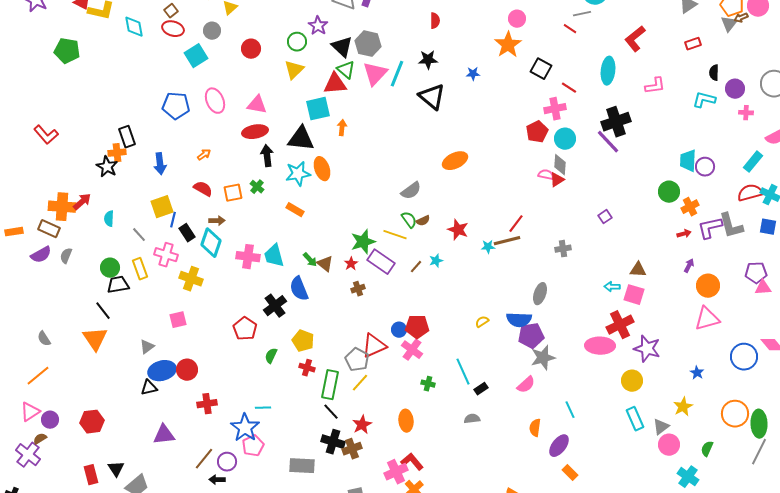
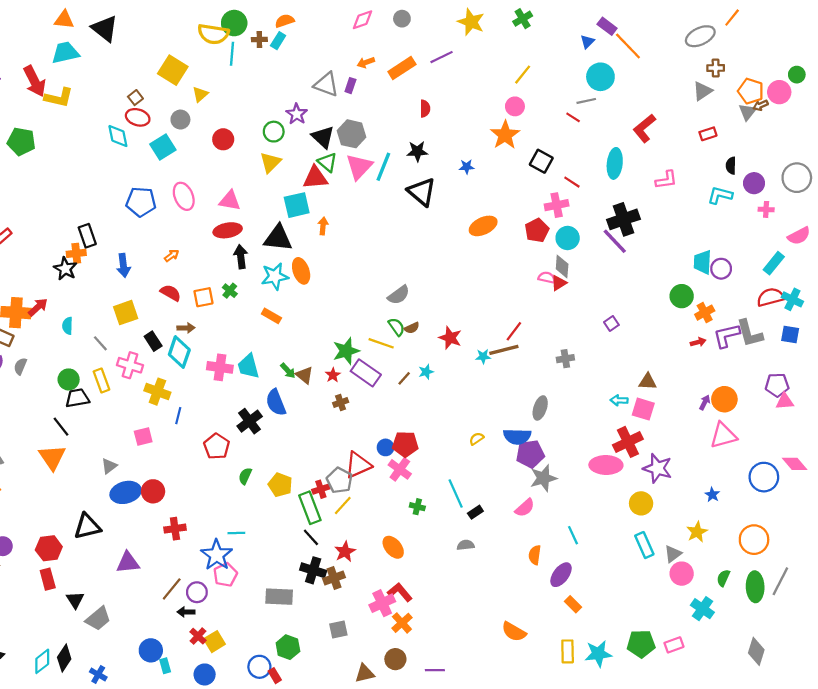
cyan diamond: (134, 27) -> (118, 136), moved
orange ellipse: (455, 161) -> (483, 226), moved
blue line: (173, 220) -> (178, 416), moved
purple arrow: (689, 266) -> (705, 402), moved
yellow pentagon: (303, 341) -> (280, 485), moved
red cross: (307, 368) -> (321, 489), moved, turned -35
green rectangle: (330, 385) -> (310, 508), turned -32
black triangle: (149, 388) -> (87, 526), moved, size x1.5
orange ellipse: (406, 421) -> (393, 547), turned -35
green ellipse: (759, 424) -> (755, 587), moved
red rectangle: (91, 475) -> (48, 579), moved

